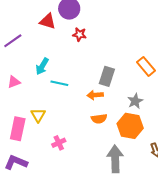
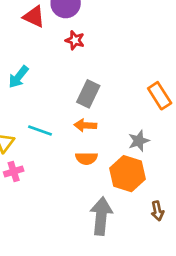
gray rectangle: (107, 76) -> (88, 94), moved
cyan line: (59, 83) -> (40, 131), moved
pink cross: (59, 143) -> (14, 171), moved

